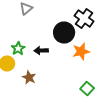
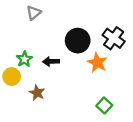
black cross: (84, 18) -> (114, 38), moved
orange star: (81, 52) -> (97, 63), turned -30

